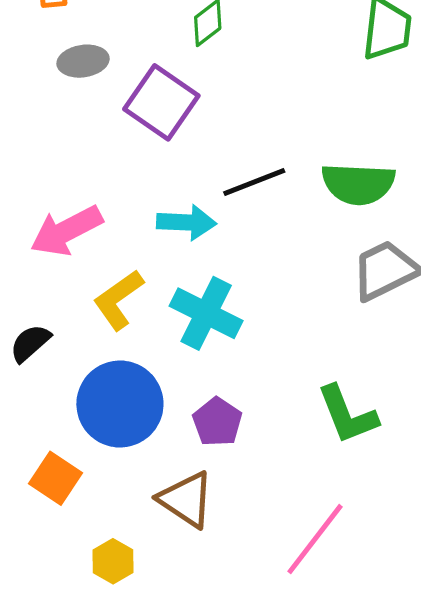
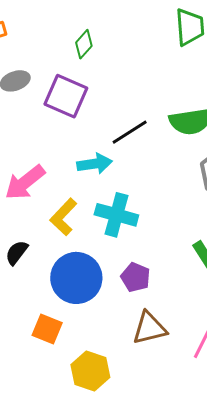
brown triangle: (186, 500) -> (150, 328), moved, turned -36
yellow hexagon: (113, 561) -> (90, 371), size x1.5

